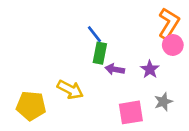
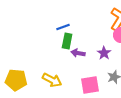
blue line: (94, 34) -> (63, 27), turned -72
yellow arrow: (70, 90) -> (52, 80), moved

